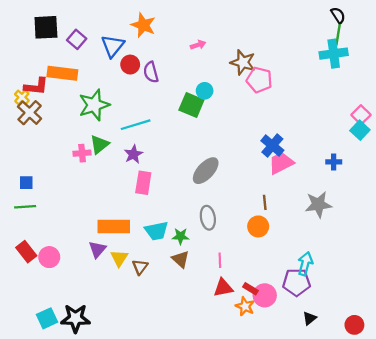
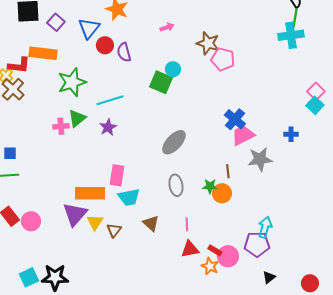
pink rectangle: (143, 183) -> (117, 175), moved
gray star: (318, 205) -> (260, 159), moved
green star: (180, 236) -> (210, 186), moved
purple triangle: (97, 249) -> (75, 214), size x1.5

